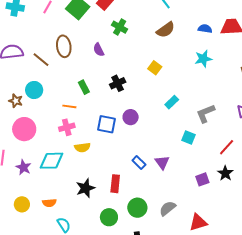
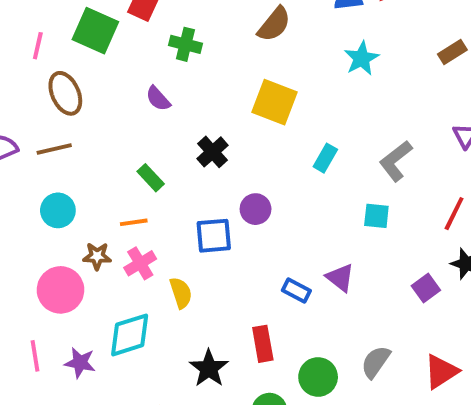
brown ellipse: (64, 46) -> (65, 93), moved
brown line: (41, 60) -> (54, 149), turned -36
yellow square: (155, 68) -> (275, 102), size x1.6
brown star: (16, 101) -> (97, 256), moved
yellow semicircle: (82, 147) -> (181, 293), turned -84

